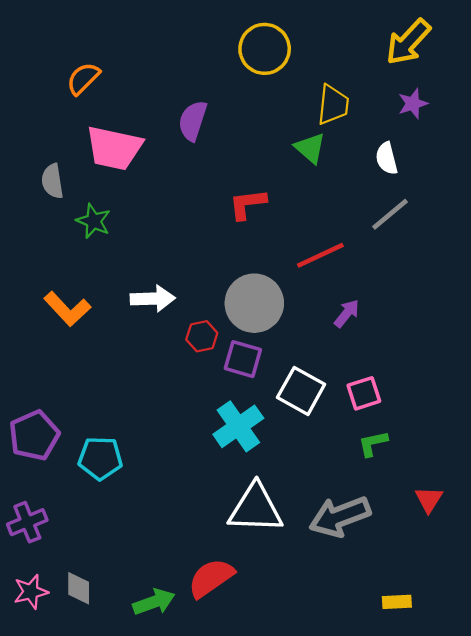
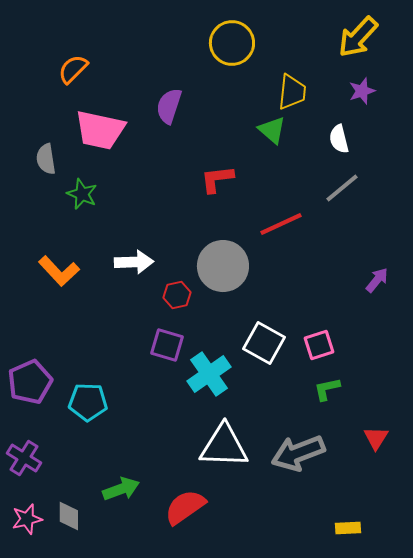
purple arrow: (347, 313) -> (377, 280), moved
purple square: (243, 359) -> (167, 345), moved
purple cross: (27, 522) -> (24, 458), turned -36
green arrow: (154, 602) -> (121, 489), moved

